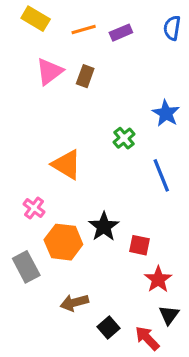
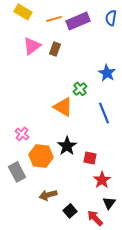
purple rectangle: (121, 33) -> (78, 21), size x1.6
orange triangle: (67, 165) -> (63, 107), moved

